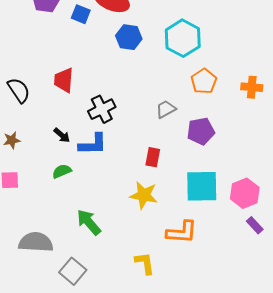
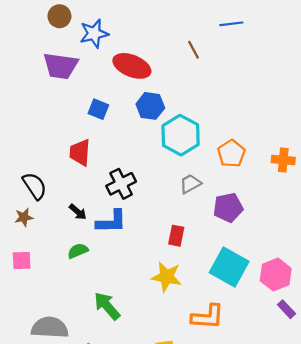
blue square: (81, 14) -> (98, 109), moved
cyan hexagon: (183, 38) -> (181, 135), moved
black semicircle: (19, 90) -> (35, 186), moved
cyan square: (202, 186) -> (229, 267), turned 30

